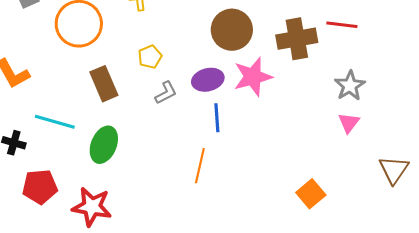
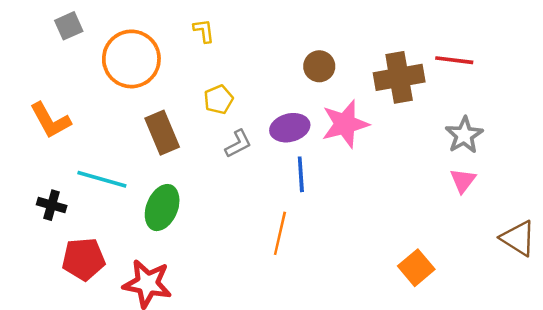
brown circle: (232, 30) -> (319, 66), size x0.6
brown triangle: (394, 170) -> (518, 238), turned -32

